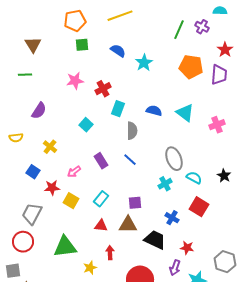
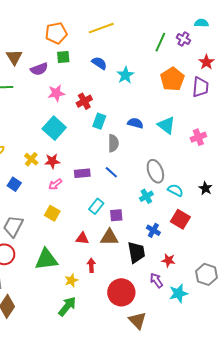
orange pentagon: (191, 67) -> (172, 79), turned 30
purple semicircle: (39, 111) -> (39, 69), moved, turned 36
cyan square: (86, 125) -> (54, 128), moved, size x1.6
purple rectangle: (101, 161) -> (82, 173), turned -63
red star: (52, 188) -> (52, 161), moved
cyan rectangle: (101, 199) -> (96, 206), moved
black trapezoid: (155, 240) -> (136, 252), turned 55
purple arrow: (175, 268) -> (156, 280), turned 126

